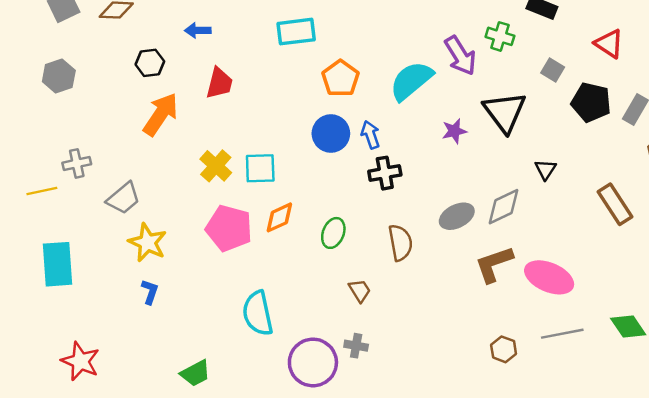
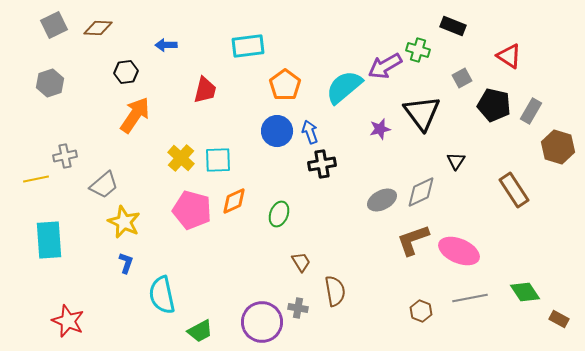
purple arrow: (460, 56) -> (385, 66), turned 92
gray square: (553, 70) -> (462, 78), turned 30
red trapezoid: (219, 83) -> (205, 90), moved
brown semicircle: (400, 243) -> (335, 291), moved
cyan semicircle: (258, 313) -> (162, 295), moved
green trapezoid: (195, 373) -> (200, 331), moved

